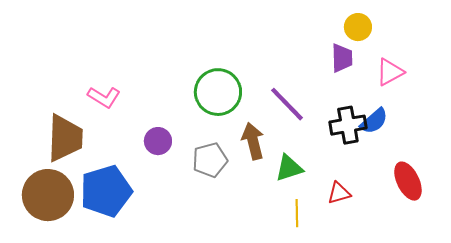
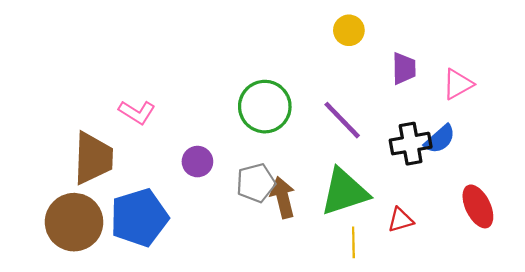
yellow circle: (358, 27) -> (349, 30), moved
brown arrow: (253, 141) -> (283, 197), moved
green triangle: (289, 168) -> (344, 192), size x1.6

